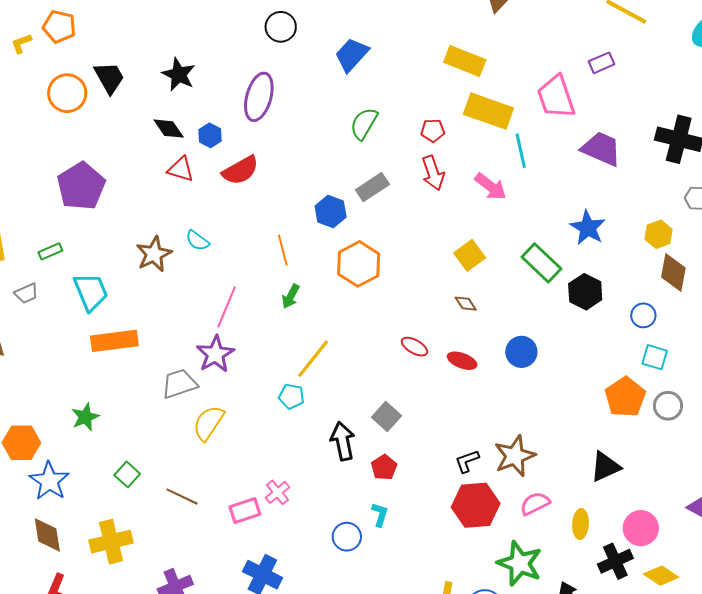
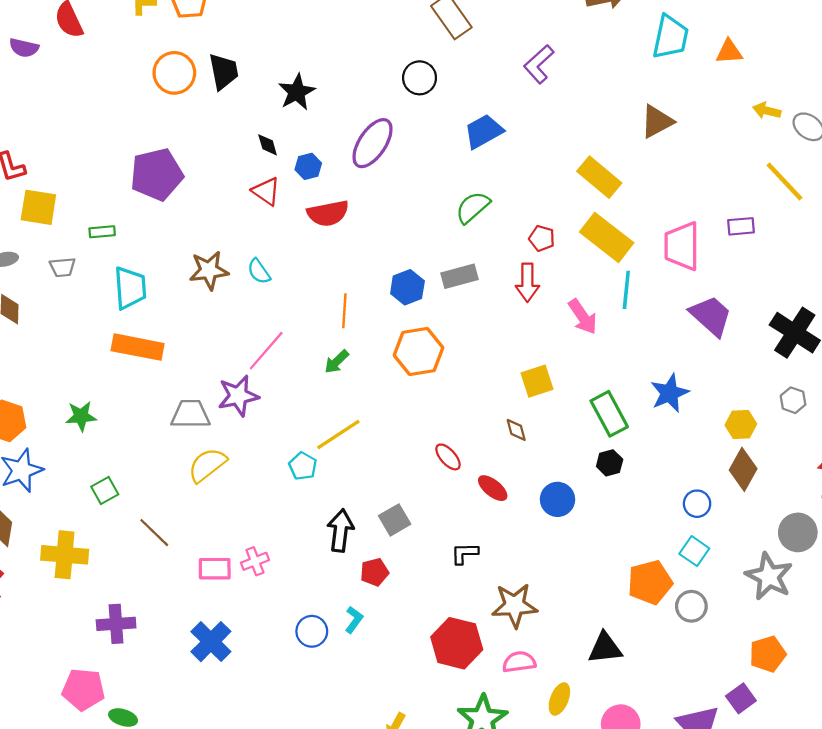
black diamond: (169, 129) -> (268, 145), size x0.7
black hexagon: (585, 292) -> (610, 463), moved, size x0.7
black L-shape: (467, 461) -> (465, 553), moved

